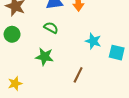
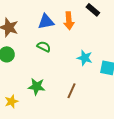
green star: (44, 57) -> (37, 87), moved

